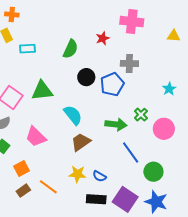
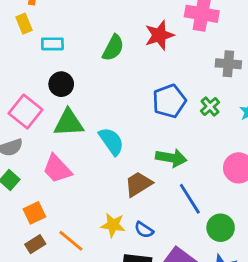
red star: (103, 38) -> (159, 35), size x1.5
gray cross: (129, 63) -> (228, 64), moved
black circle: (86, 77) -> (61, 84), moved
green triangle: (42, 91) -> (69, 123), moved
green cross: (141, 115) -> (210, 107), moved
brown trapezoid: (81, 142) -> (138, 184), moved

